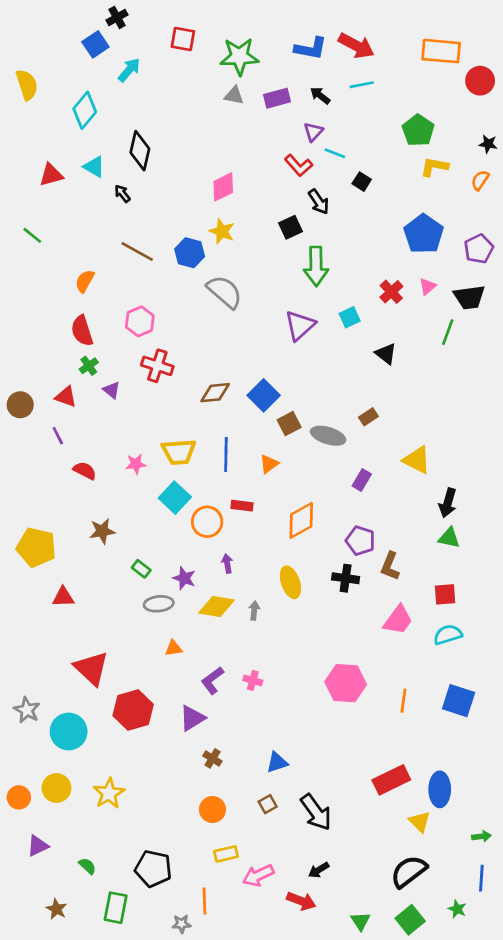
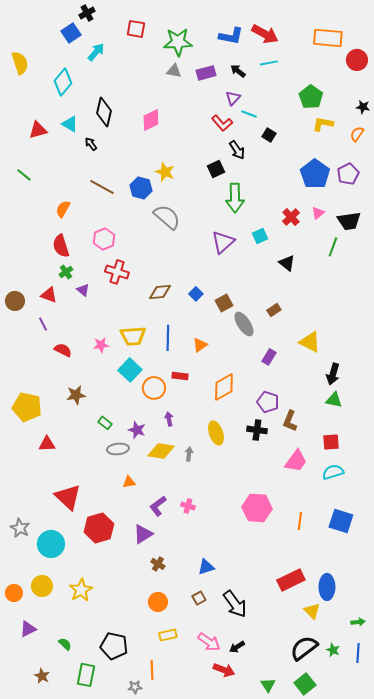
pink diamond: (223, 187) -> (151, 120), moved
purple pentagon: (479, 249) -> (348, 174), moved
blue square: (264, 395) -> (196, 294), size x0.6
brown square: (289, 424) -> (224, 303), moved
gray ellipse: (328, 436) -> (244, 324), turned 40
pink arrow: (258, 875) -> (209, 642), moved, turned -120
green star: (457, 909) -> (333, 650), moved

